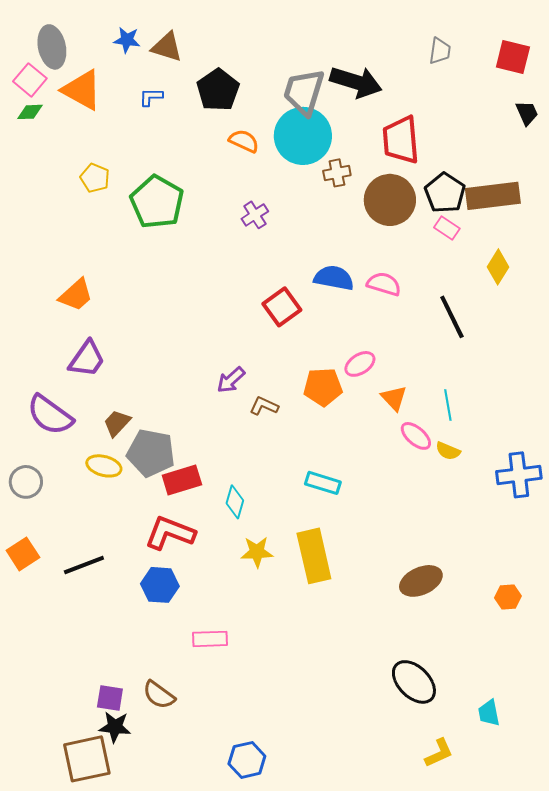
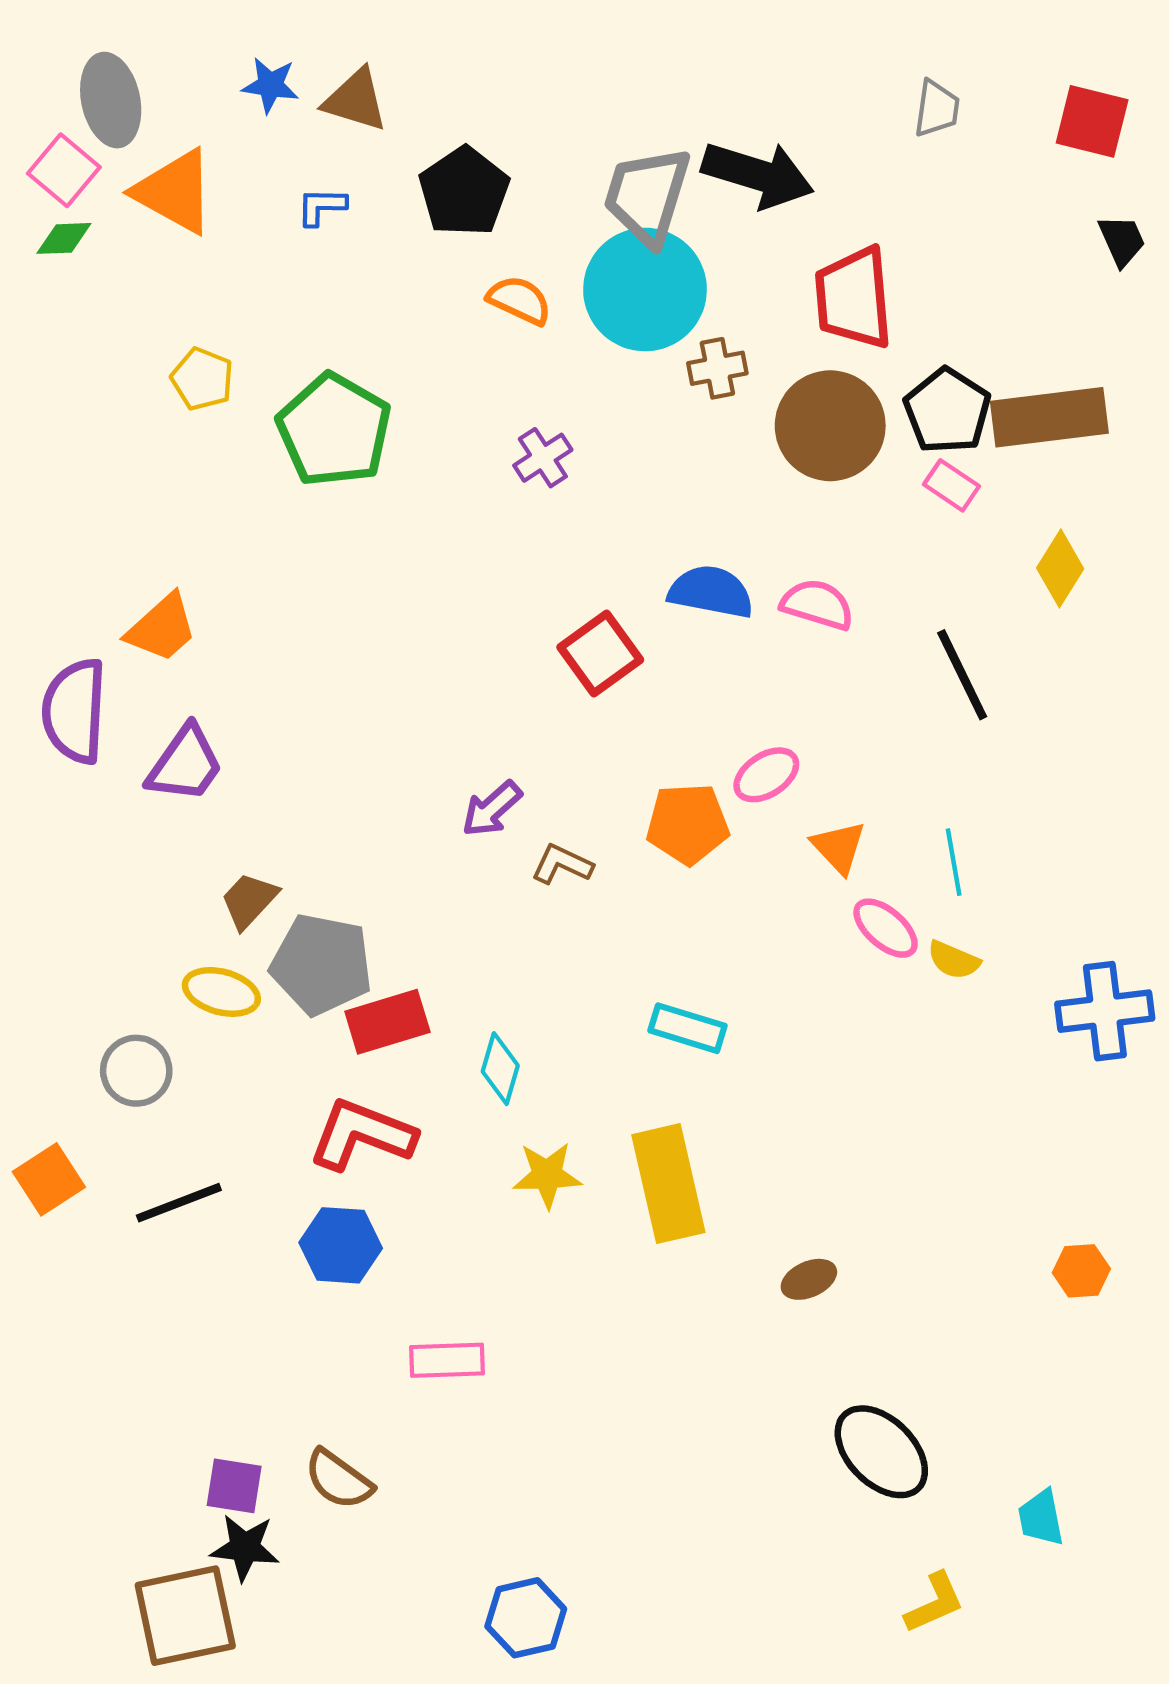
purple semicircle: (50, 415) -> (75, 711), moved, turned 57
gray circle: (26, 482) -> (136, 1071), moved
brown ellipse: (421, 581) -> (809, 1279), moved, size x0.6

